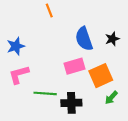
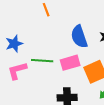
green line: (45, 93) -> (42, 61), moved

